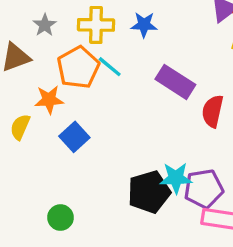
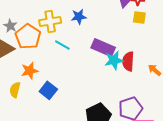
gray star: (45, 25) -> (10, 26), moved
orange pentagon: (78, 67) -> (28, 37), moved
cyan star: (176, 178) -> (114, 60), moved

